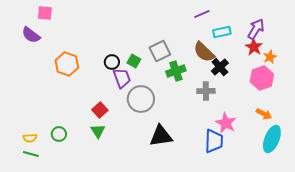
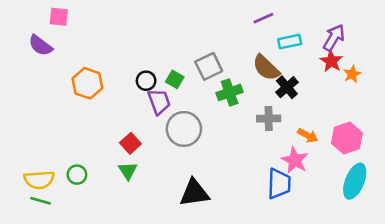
pink hexagon: (262, 78) -> (347, 138), moved
orange arrow: (264, 114) -> (308, 135), moved
black triangle: (161, 136) -> (194, 193), moved
yellow semicircle: (30, 138) -> (39, 180), size x1.6

